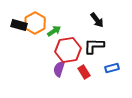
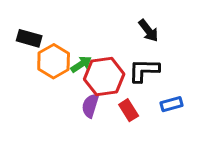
orange hexagon: (35, 23) -> (54, 61), moved
green arrow: (54, 31) -> (81, 64), moved

